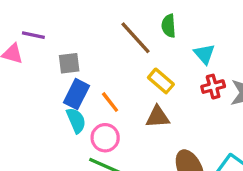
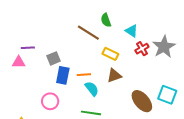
orange line: (110, 102) -> (84, 75), turned -40
cyan semicircle: (76, 120) -> (92, 89), moved
pink circle: (105, 138) -> (50, 101), moved

